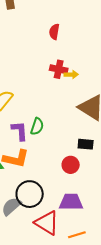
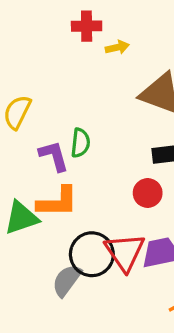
red cross: (59, 69) -> (87, 26), moved
red triangle: (47, 223) -> (125, 252), moved, turned 36

